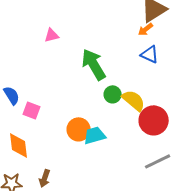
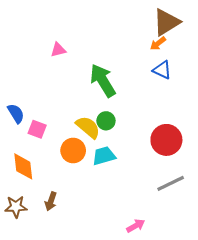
green circle: (113, 94) -> (106, 121), moved
yellow semicircle: (134, 100) -> (88, 127), moved
orange circle: (79, 129) -> (73, 151), moved

